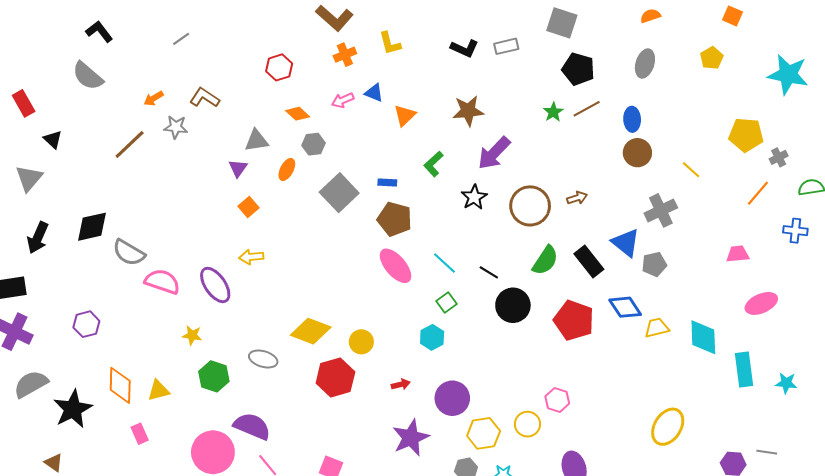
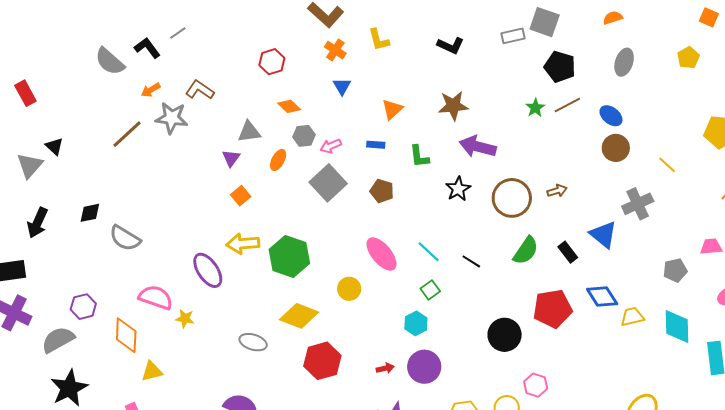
orange semicircle: (650, 16) -> (613, 18), moved
black L-shape: (99, 32) -> (147, 48), moved
gray rectangle: (506, 46) -> (513, 36), moved
orange cross: (345, 55) -> (335, 50), turned -35
gray semicircle: (88, 76) -> (110, 61), moved
blue triangle: (374, 93) -> (342, 86), moved, turned 36
pink arrow: (343, 100) -> (331, 146), moved
blue ellipse: (632, 119) -> (611, 116), turned -50
gray star: (176, 127) -> (172, 118), size x1.4
black triangle: (53, 139) -> (54, 146), moved
purple arrow: (494, 153) -> (478, 147), turned 60
green L-shape: (433, 164) -> (419, 156), turned -55
blue rectangle: (387, 182) -> (376, 145), moved
brown pentagon: (395, 219) -> (382, 191), moved, size x0.7
black diamond: (92, 227) -> (90, 213), size x0.7
yellow arrow: (251, 257) -> (243, 244), size x1.4
black rectangle: (589, 262) -> (568, 252), size x0.7
gray pentagon: (654, 264) -> (675, 270), moved
pink semicircle: (162, 282) -> (156, 297), moved
black circle: (513, 305) -> (505, 335), moved
red pentagon: (574, 320) -> (553, 309), turned -30
yellow circle: (361, 342) -> (349, 289), moved
green hexagon: (214, 376) -> (289, 256), moved, size x1.4
gray semicircle: (31, 384) -> (58, 340), moved
orange diamond: (120, 385) -> (126, 335), moved
purple circle: (452, 398) -> (424, 367), moved

